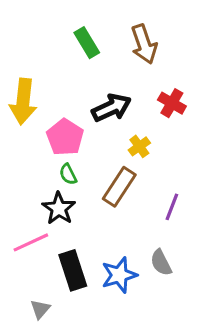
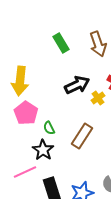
pink pentagon: (65, 137) -> (26, 113), moved
yellow cross: (139, 146) -> (98, 98), moved

